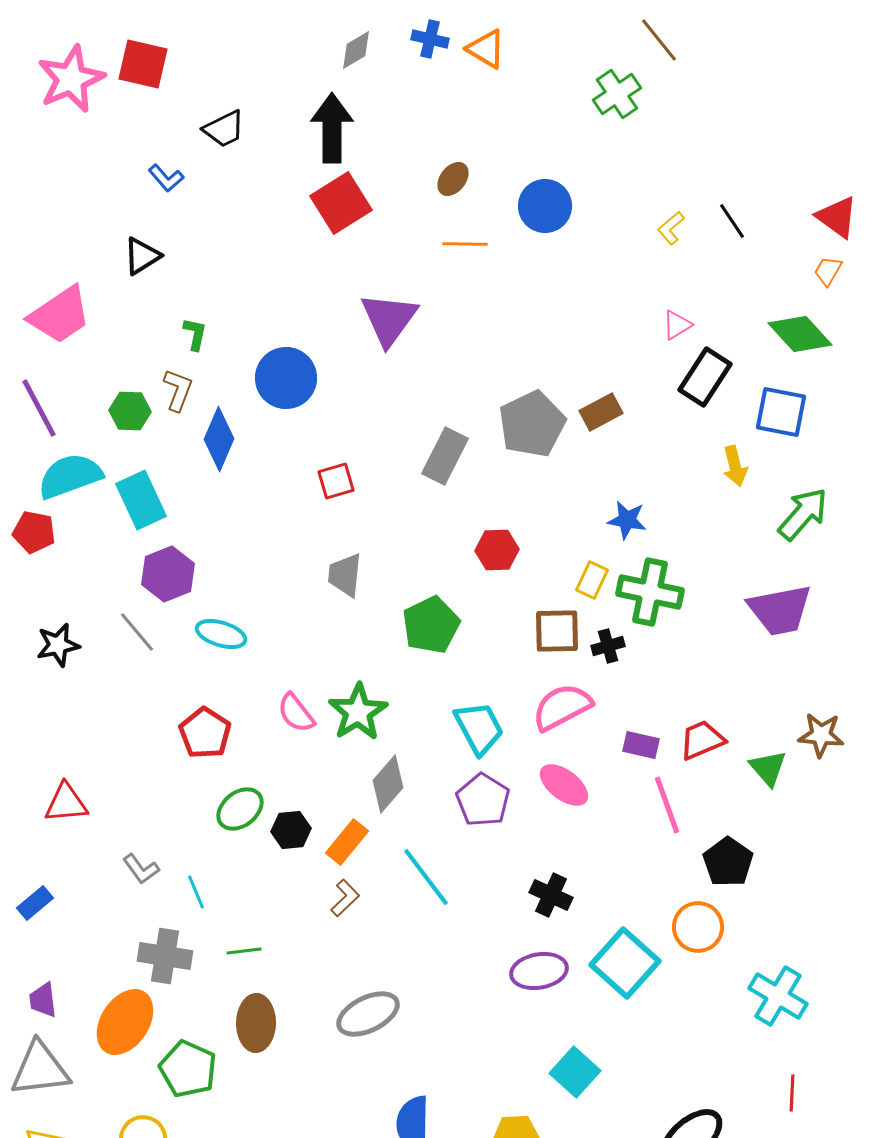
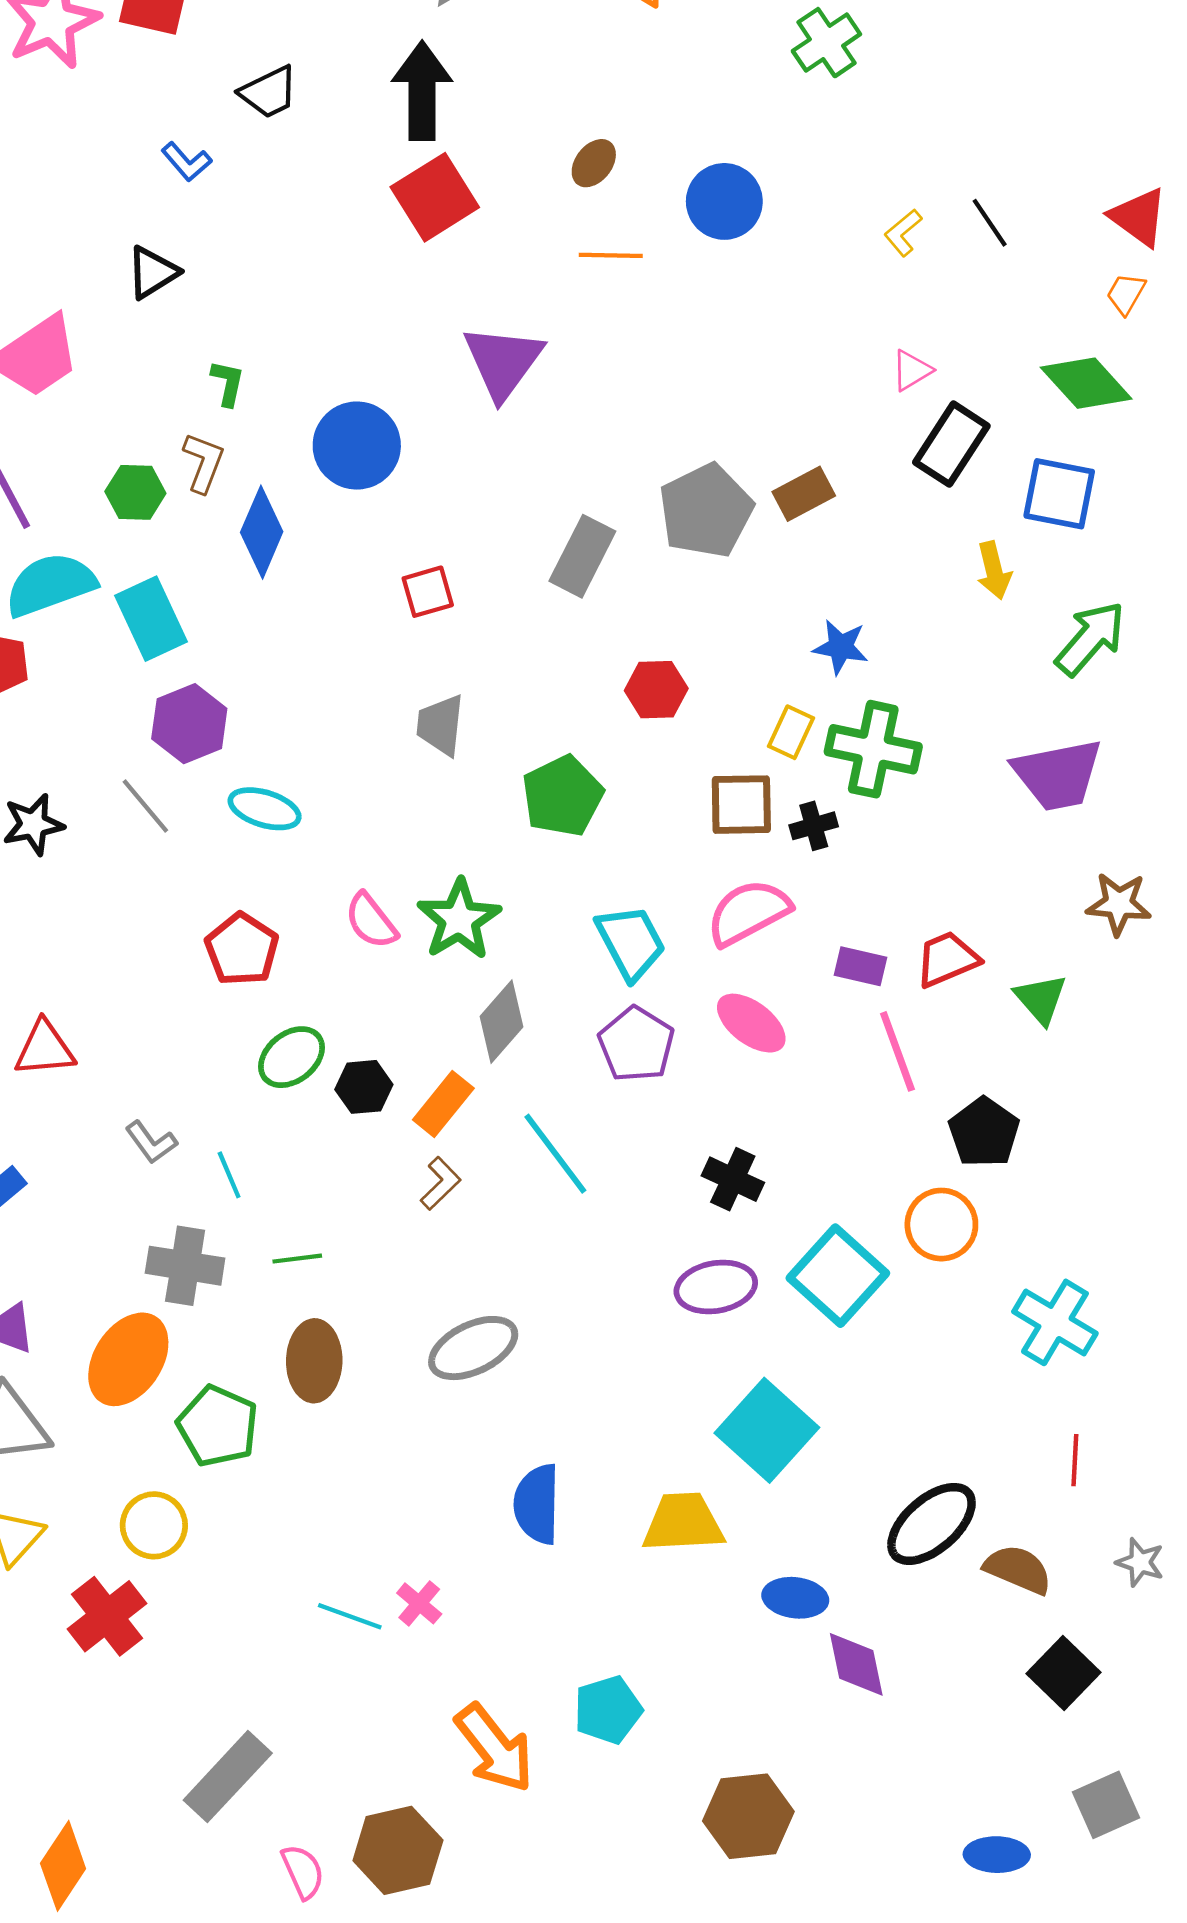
brown star: (821, 735) -> (1119, 904), moved
cyan square: (575, 1072) -> (767, 1430), size x1.4

